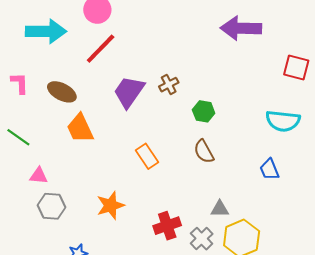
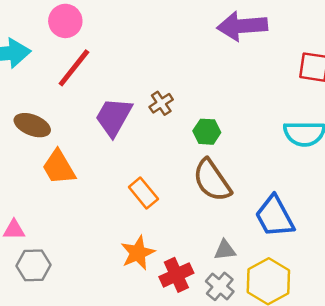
brown semicircle: (204, 151) -> (212, 180), size x1.5
blue trapezoid: (269, 169) -> (275, 216), moved, size x1.6
orange star: (110, 205) -> (138, 253), moved
gray triangle: (220, 209) -> (225, 250), moved

